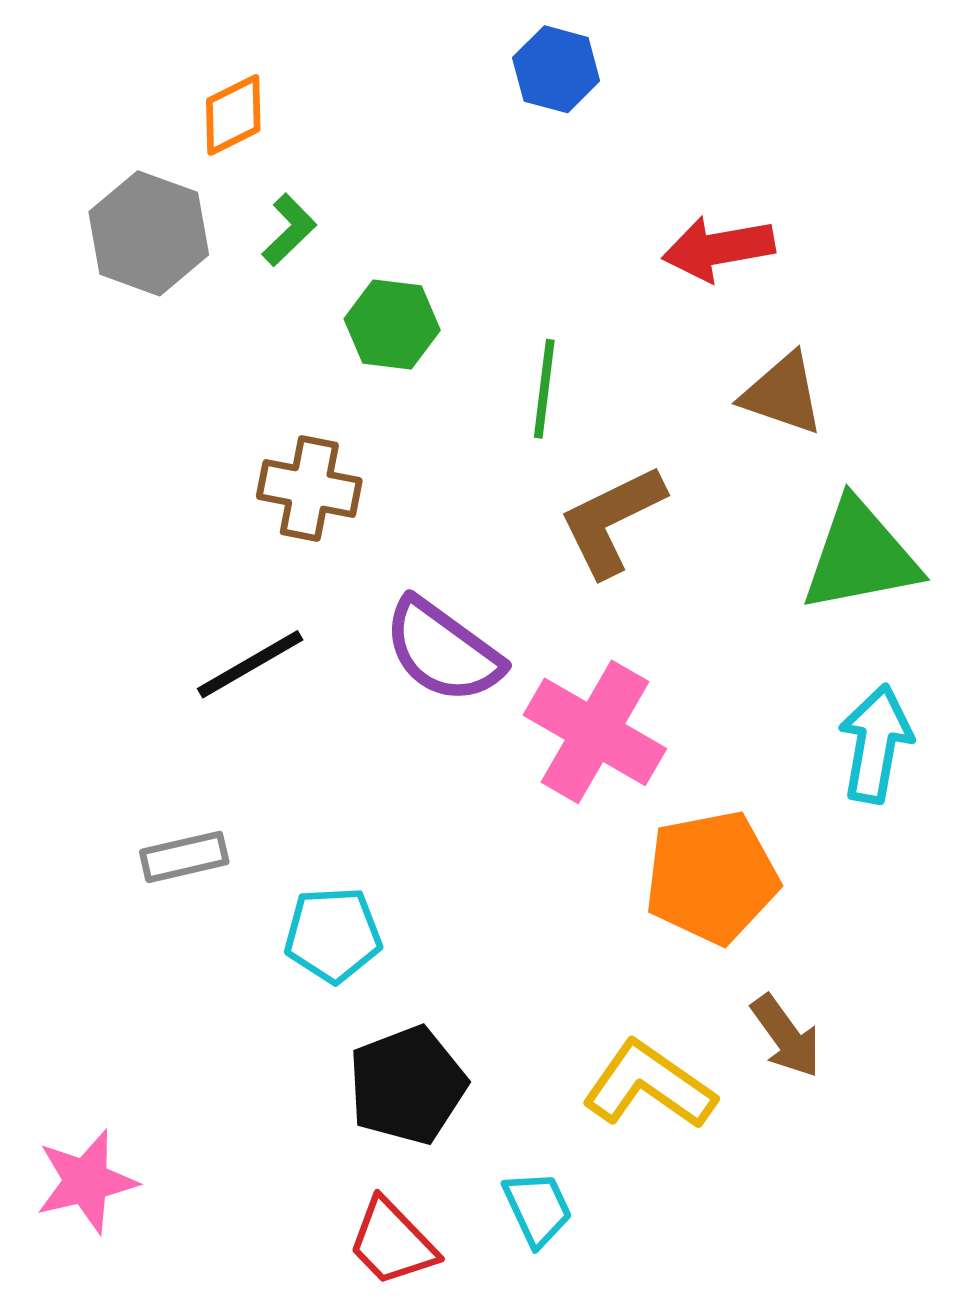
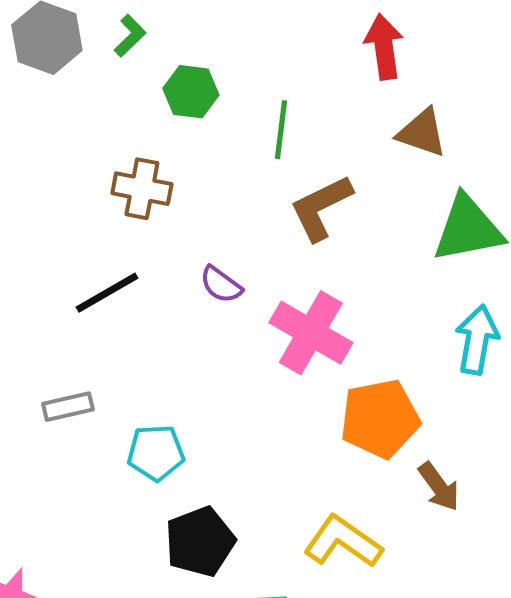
red arrow: (718, 248) -> (384, 47), turned 92
purple semicircle: (443, 651) -> (221, 285), size x0.6
brown arrow: (786, 1036) -> (439, 487), moved

